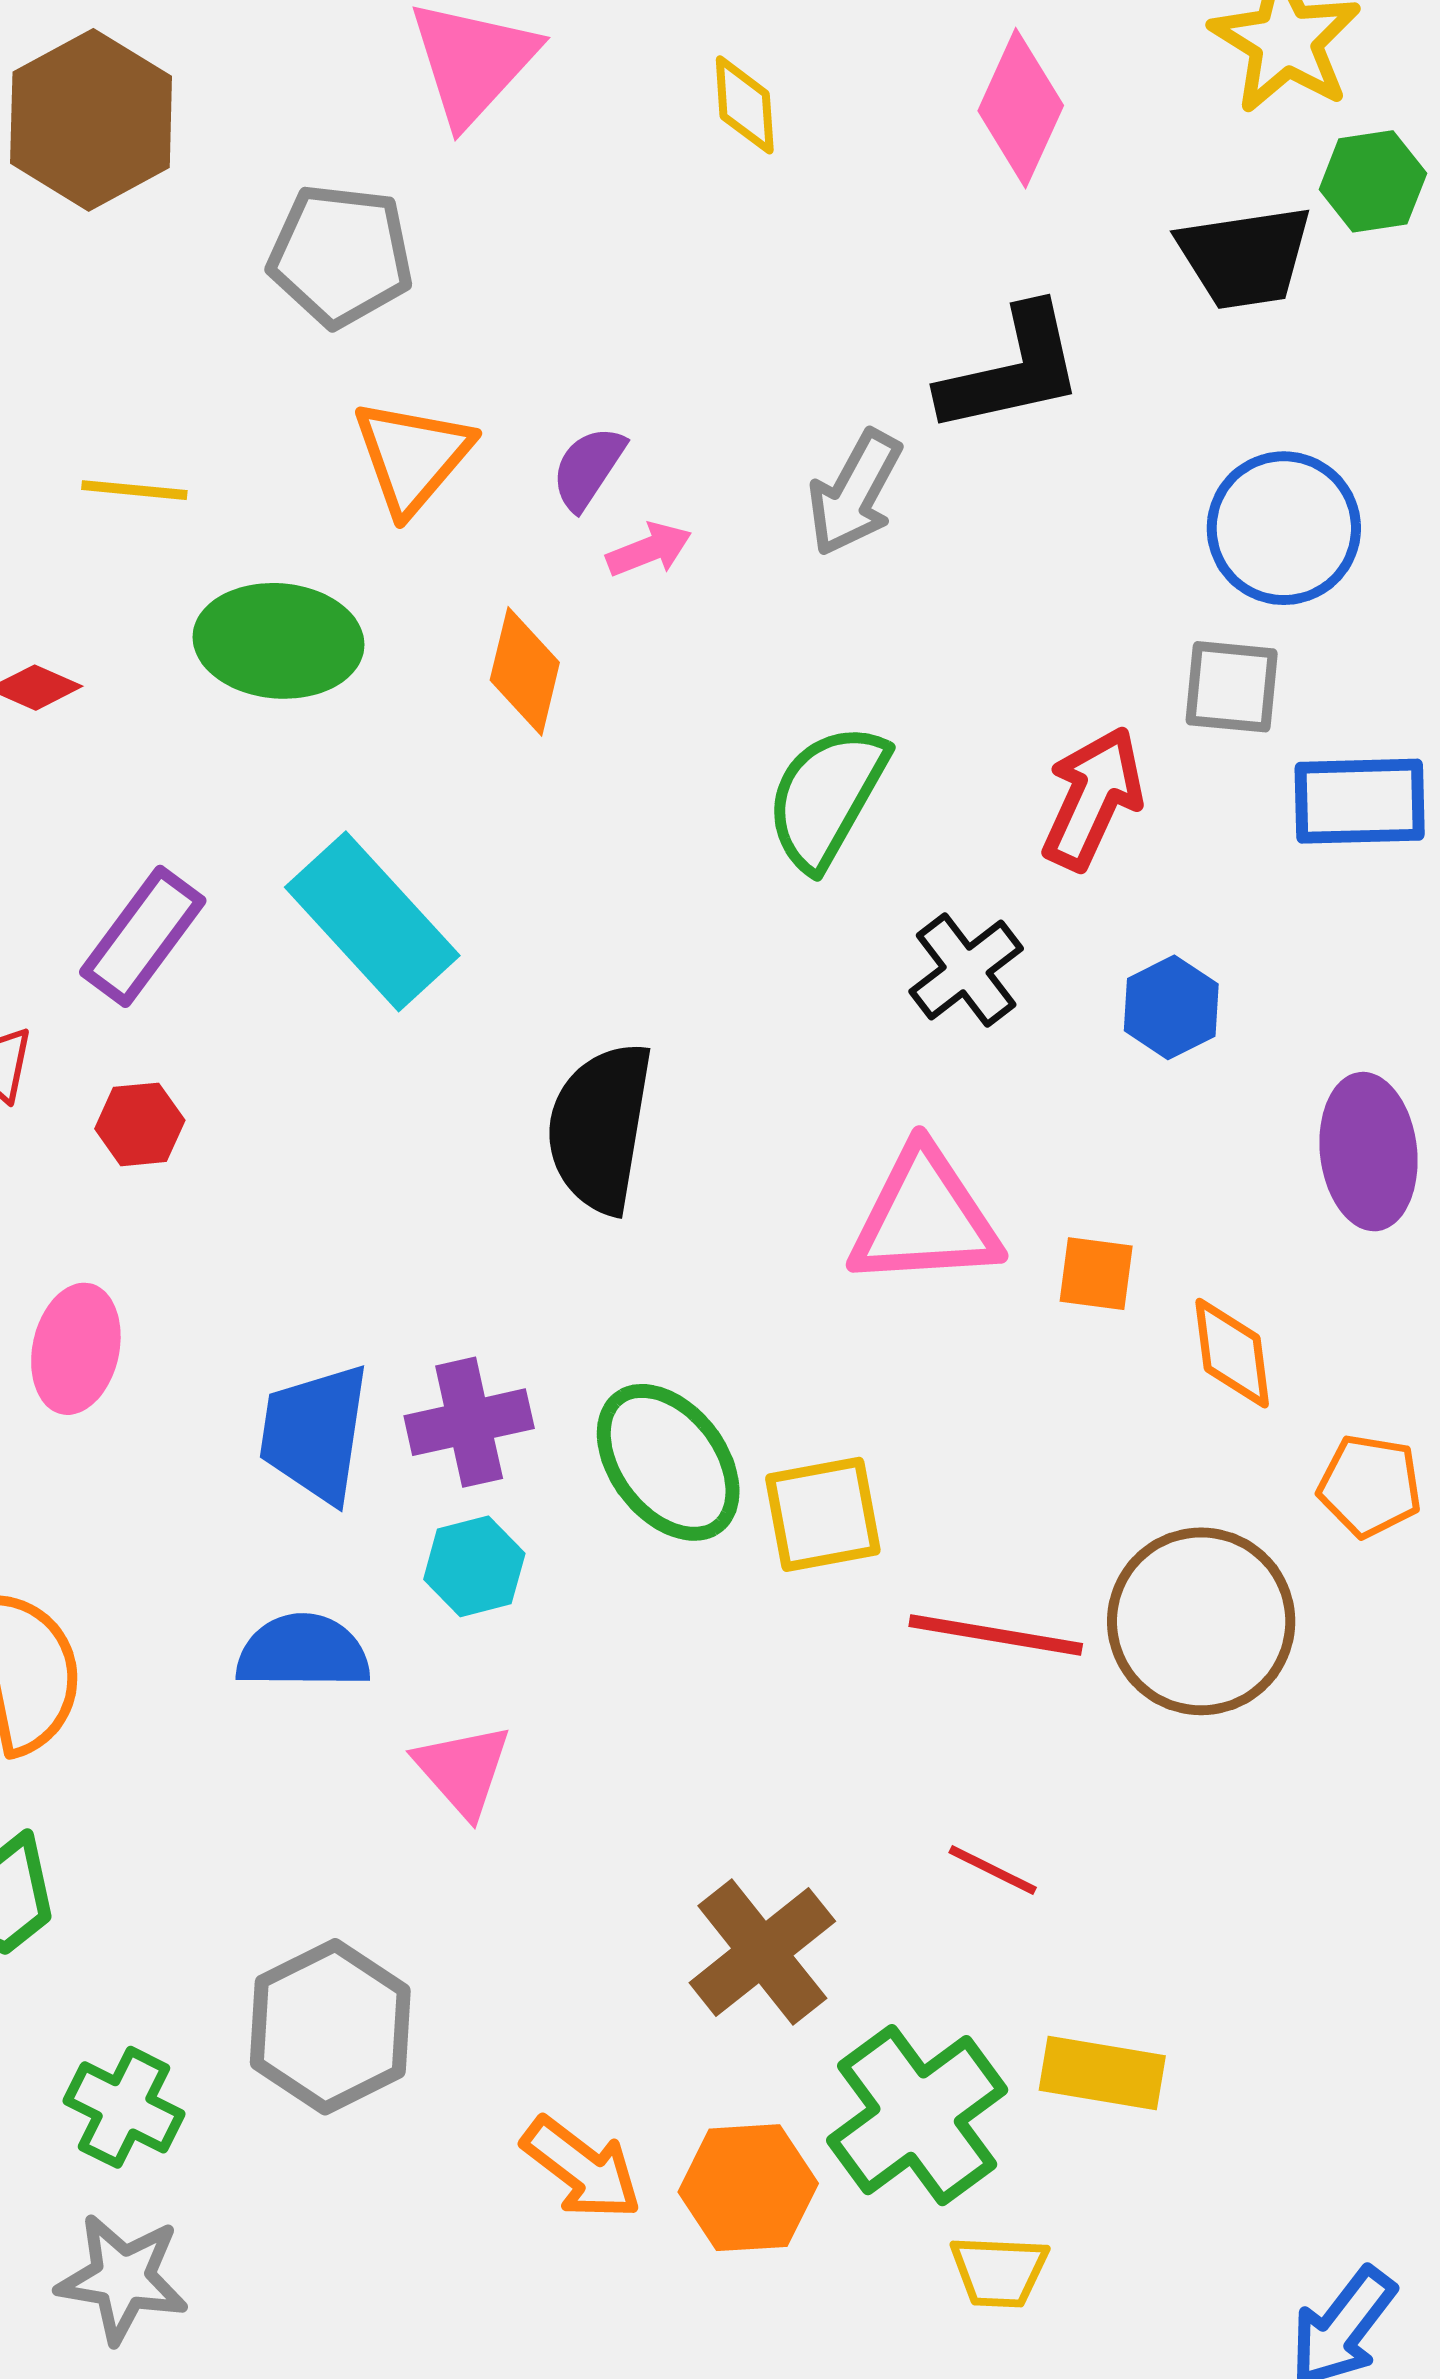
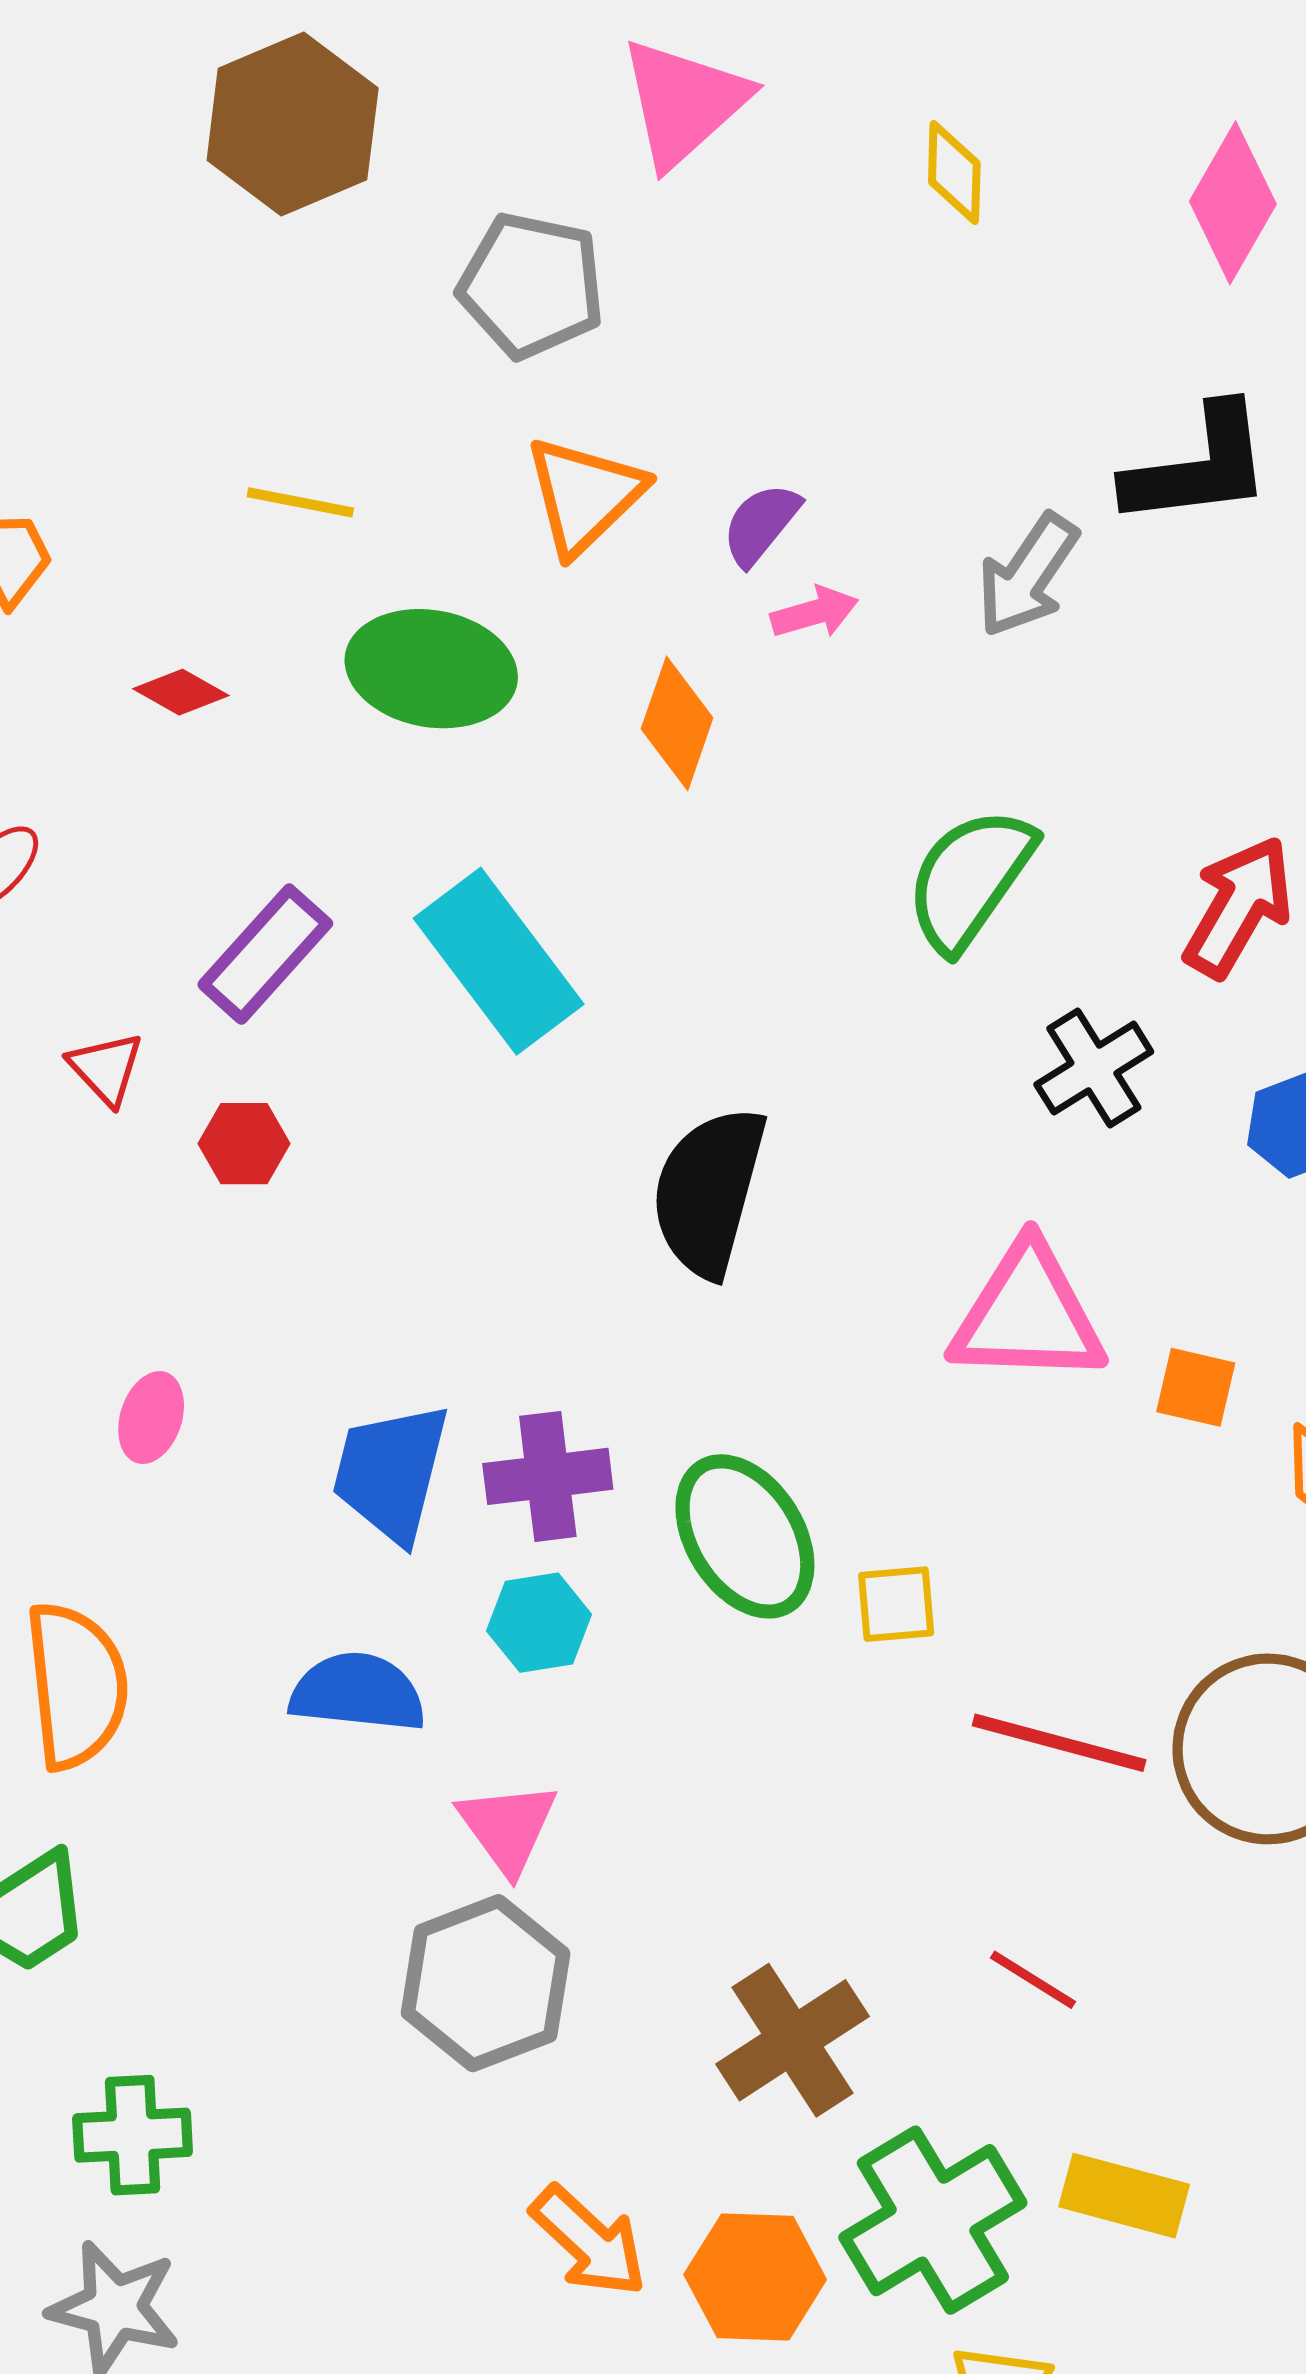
pink ellipse: (76, 1349) -> (151, 1418), moved, size x0.7
yellow square: (823, 1514) -> (896, 1604), size x0.7
gray hexagon: (330, 2027) -> (486, 1983), moved
green cross: (124, 2107) -> (133, 2135), turned -35

